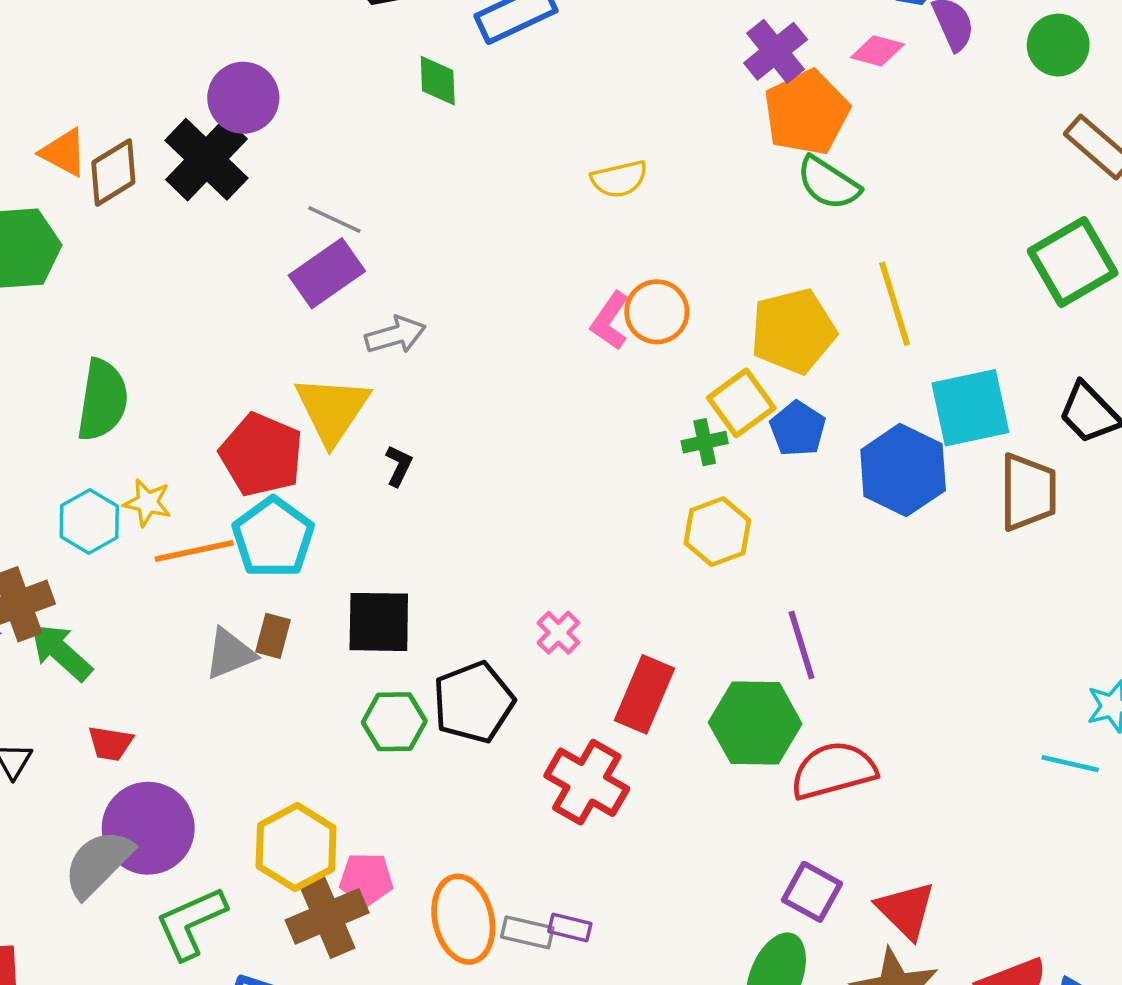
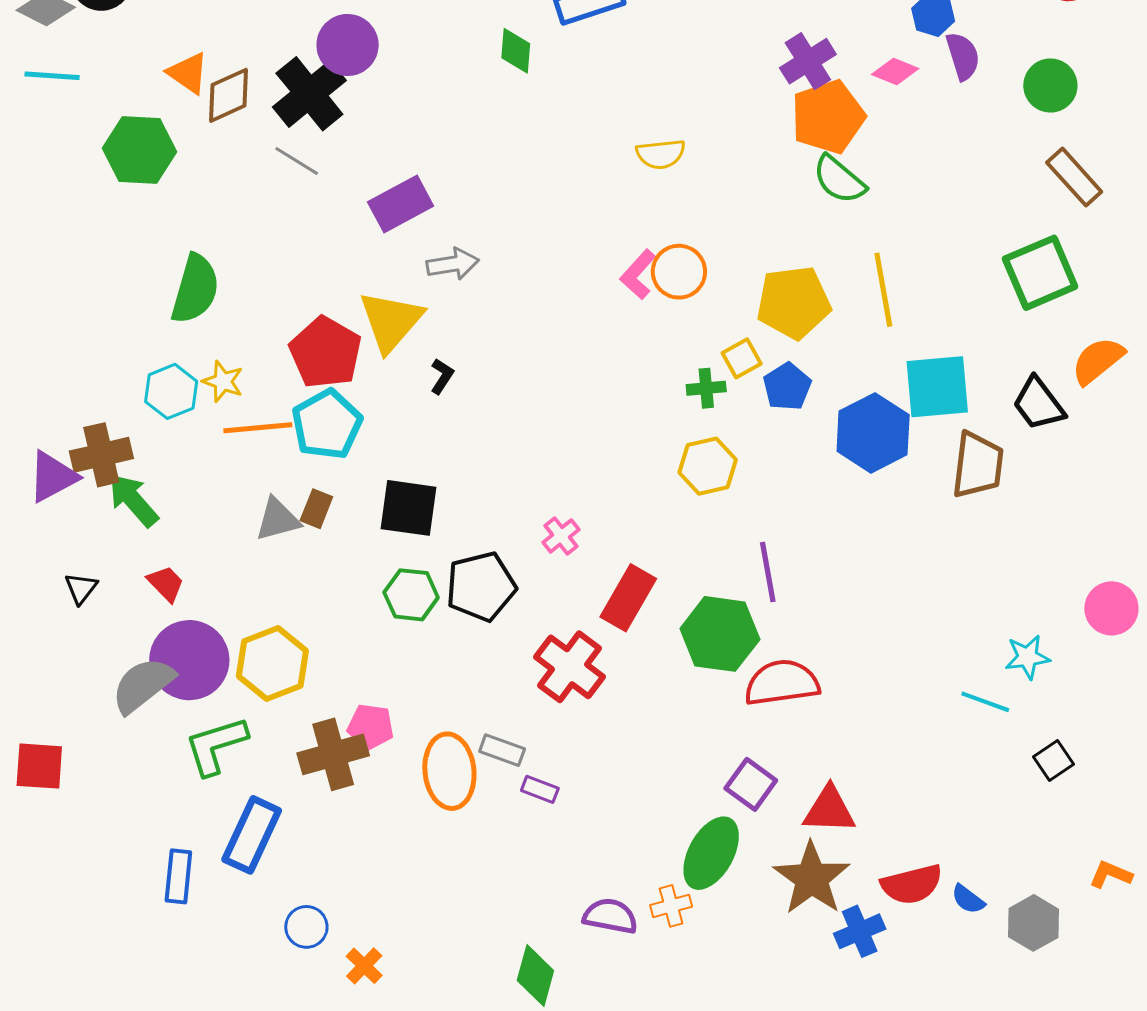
gray line: (334, 219) -> (297, 161), moved
yellow square: (741, 403) -> (742, 358), size x0.7
red trapezoid: (110, 743) -> (166, 584), turned -150
yellow hexagon: (296, 847) -> (272, 664), moved
red triangle: (906, 910) -> (829, 810), turned -50
gray rectangle: (527, 932) -> (502, 750), moved

